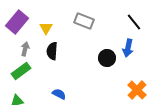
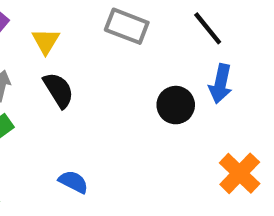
black line: (134, 22) -> (208, 28), moved
black semicircle: (52, 51) -> (58, 90), turned 144

